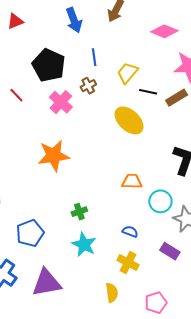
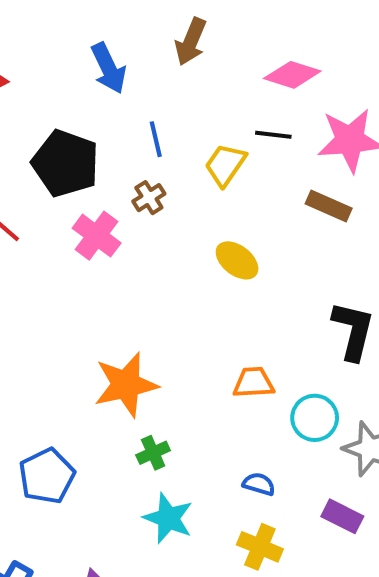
black line: (148, 92) -> (273, 135), moved
brown rectangle: (177, 98) -> (329, 206), turned 60
yellow ellipse: (129, 120) -> (237, 260), size x0.7
orange star: (54, 156) -> (126, 385), moved
blue pentagon: (30, 233) -> (47, 476), moved

